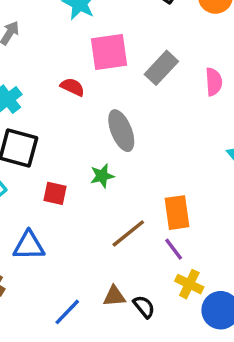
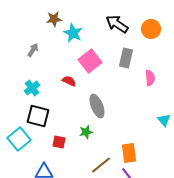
pink square: (109, 52) -> (90, 61), turned -30
gray rectangle: (161, 68) -> (126, 58), moved, turned -30

